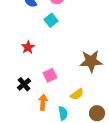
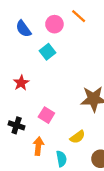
pink square: (50, 75) -> (46, 115), turned -32
black cross: (24, 84) -> (17, 125), turned -32

